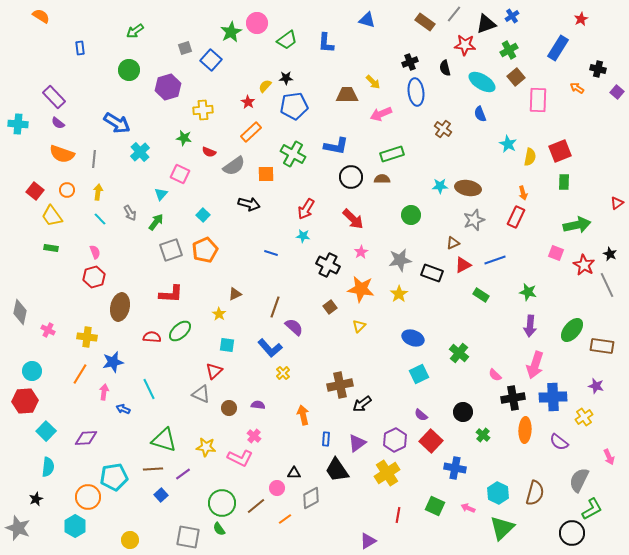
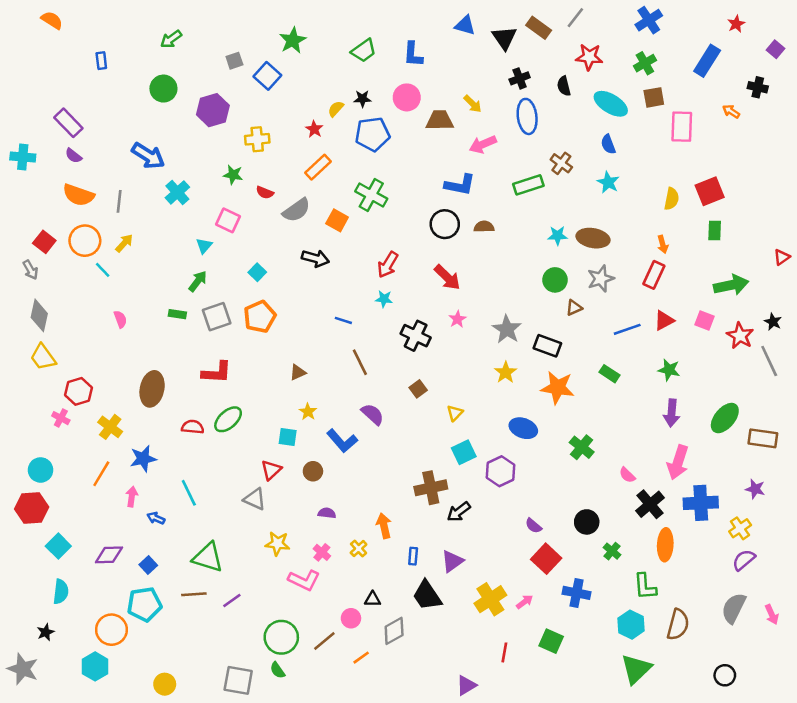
blue cross: (512, 16) -> (649, 20), size x1.5
pink circle: (257, 23) -> (407, 97), moved
black triangle: (486, 24) -> (504, 38), moved, turned -45
brown square: (516, 77) -> (654, 97), turned 30
purple square: (617, 92) -> (775, 49), moved
cyan star: (508, 144) -> (608, 182), moved
blue L-shape: (336, 146) -> (460, 185), moved
green rectangle: (392, 154) -> (528, 185), moved
orange square: (266, 174) -> (337, 220), turned 30
orange circle: (67, 190) -> (85, 241), size x1.6
yellow arrow: (98, 192) -> (124, 243), turned 35
gray arrow: (130, 213) -> (30, 270), moved
green circle: (411, 215) -> (555, 280), moved
yellow trapezoid: (52, 216) -> (43, 357), moved
cyan line: (100, 219) -> (103, 270), moved
green rectangle: (51, 248) -> (177, 314), moved
gray star: (400, 260) -> (507, 329), turned -30
red triangle: (463, 265) -> (664, 320), moved
red hexagon: (94, 277) -> (79, 391), moved
orange star: (361, 289) -> (558, 388), moved
brown line: (275, 307) -> (360, 362), moved, turned -45
gray diamond: (20, 312) -> (39, 315), moved
yellow star: (219, 314) -> (308, 412), moved
yellow cross: (87, 337) -> (110, 427), turned 30
yellow cross: (283, 373) -> (359, 549), moved
cyan square: (419, 374) -> (464, 452), moved
black cross: (513, 398) -> (650, 504), turned -30
brown circle: (229, 408) -> (313, 471), moved
purple hexagon: (395, 440) -> (501, 471), moved
purple semicircle: (559, 442) -> (744, 560), moved, turned 102
yellow star: (206, 447) -> (277, 543), moved
pink arrow: (609, 457) -> (772, 614), moved
blue square: (161, 495) -> (148, 565), moved
pink arrow: (468, 508) -> (525, 602), moved, turned 120
green L-shape: (592, 509) -> (645, 587), moved, turned 115
black circle: (572, 533) -> (725, 675), size x0.7

